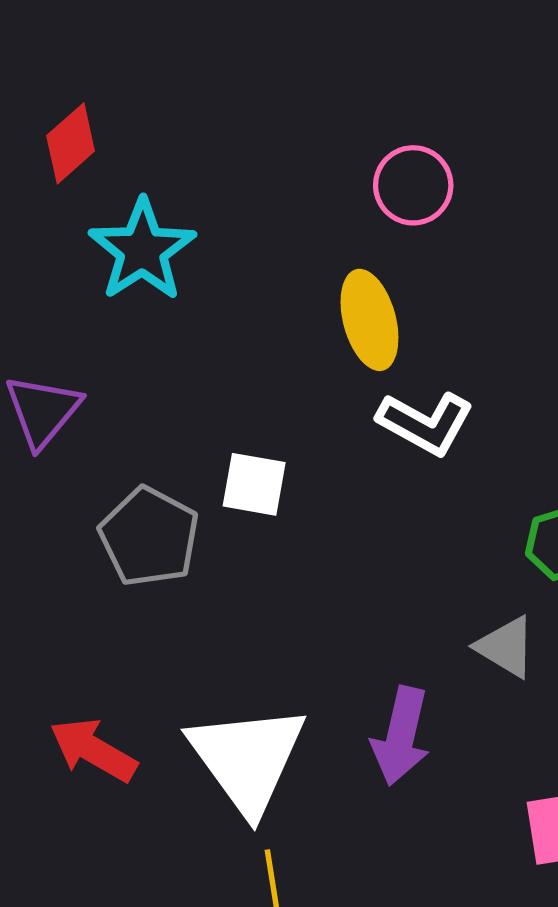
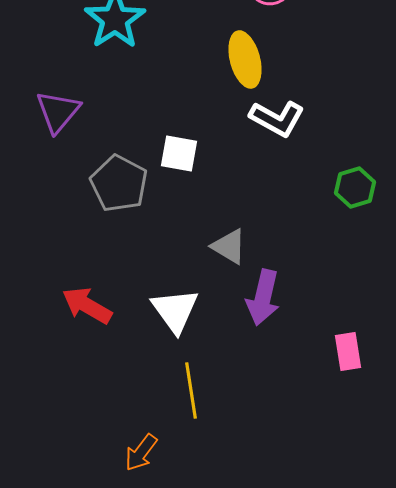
gray triangle: (506, 647) -> (229, 246), moved
white triangle: (247, 759) -> (175, 310), size x0.7

